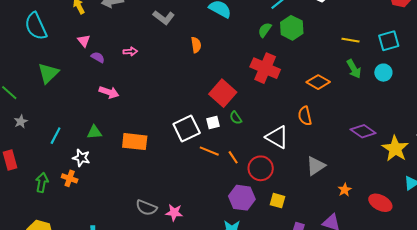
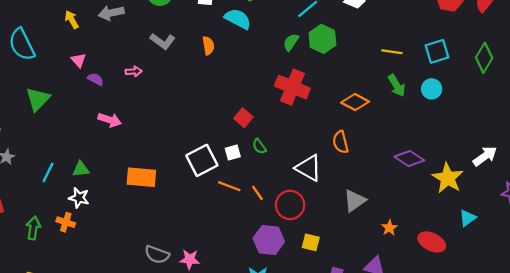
gray L-shape: (164, 17) -> (163, 41), moved
orange semicircle: (196, 45) -> (208, 46), moved
red square: (223, 93) -> (243, 118), size x0.6
green triangle: (94, 132) -> (81, 169), moved

